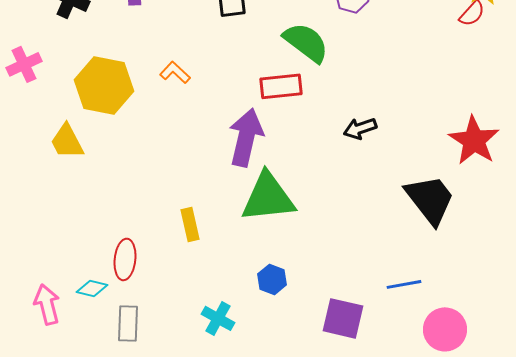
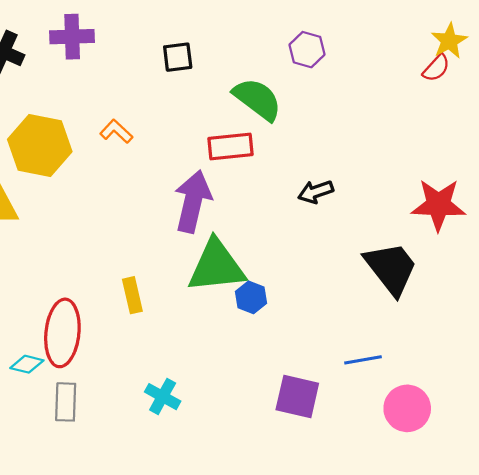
red star: (474, 140) -> (438, 205), turned -30
red ellipse: (125, 259) -> (62, 333), size x1.5
blue hexagon: (272, 279) -> (251, 297), moved

